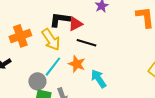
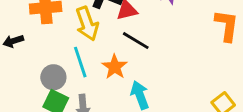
cyan line: (53, 67) -> (80, 62), turned -70

